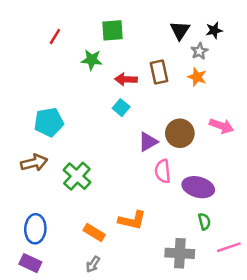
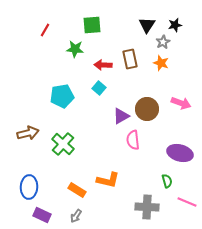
cyan pentagon: (49, 122) -> (62, 96), moved
purple ellipse: (198, 187) -> (180, 153), moved
pink line: (229, 247) -> (187, 202), turned 42
purple rectangle: (30, 263) -> (42, 215), moved

